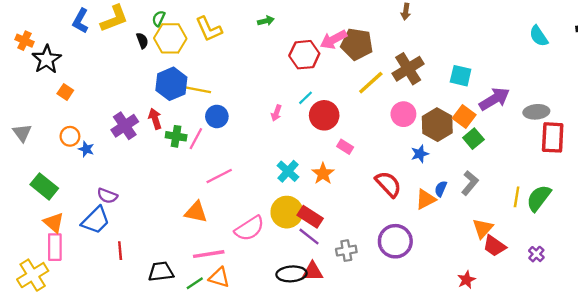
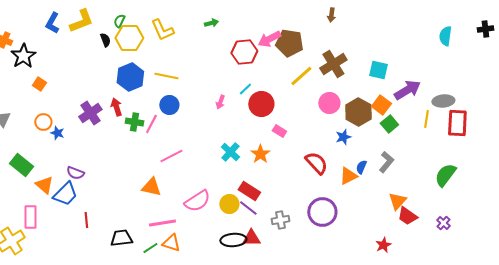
cyan semicircle: (539, 36) -> (445, 36), turned 42
yellow line: (197, 90) -> (166, 76), moved
yellow line: (517, 197) -> (426, 119), moved
yellow circle: (287, 212) -> (229, 204), moved, size x0.7
orange triangle: (54, 223) -> (44, 185), moved

